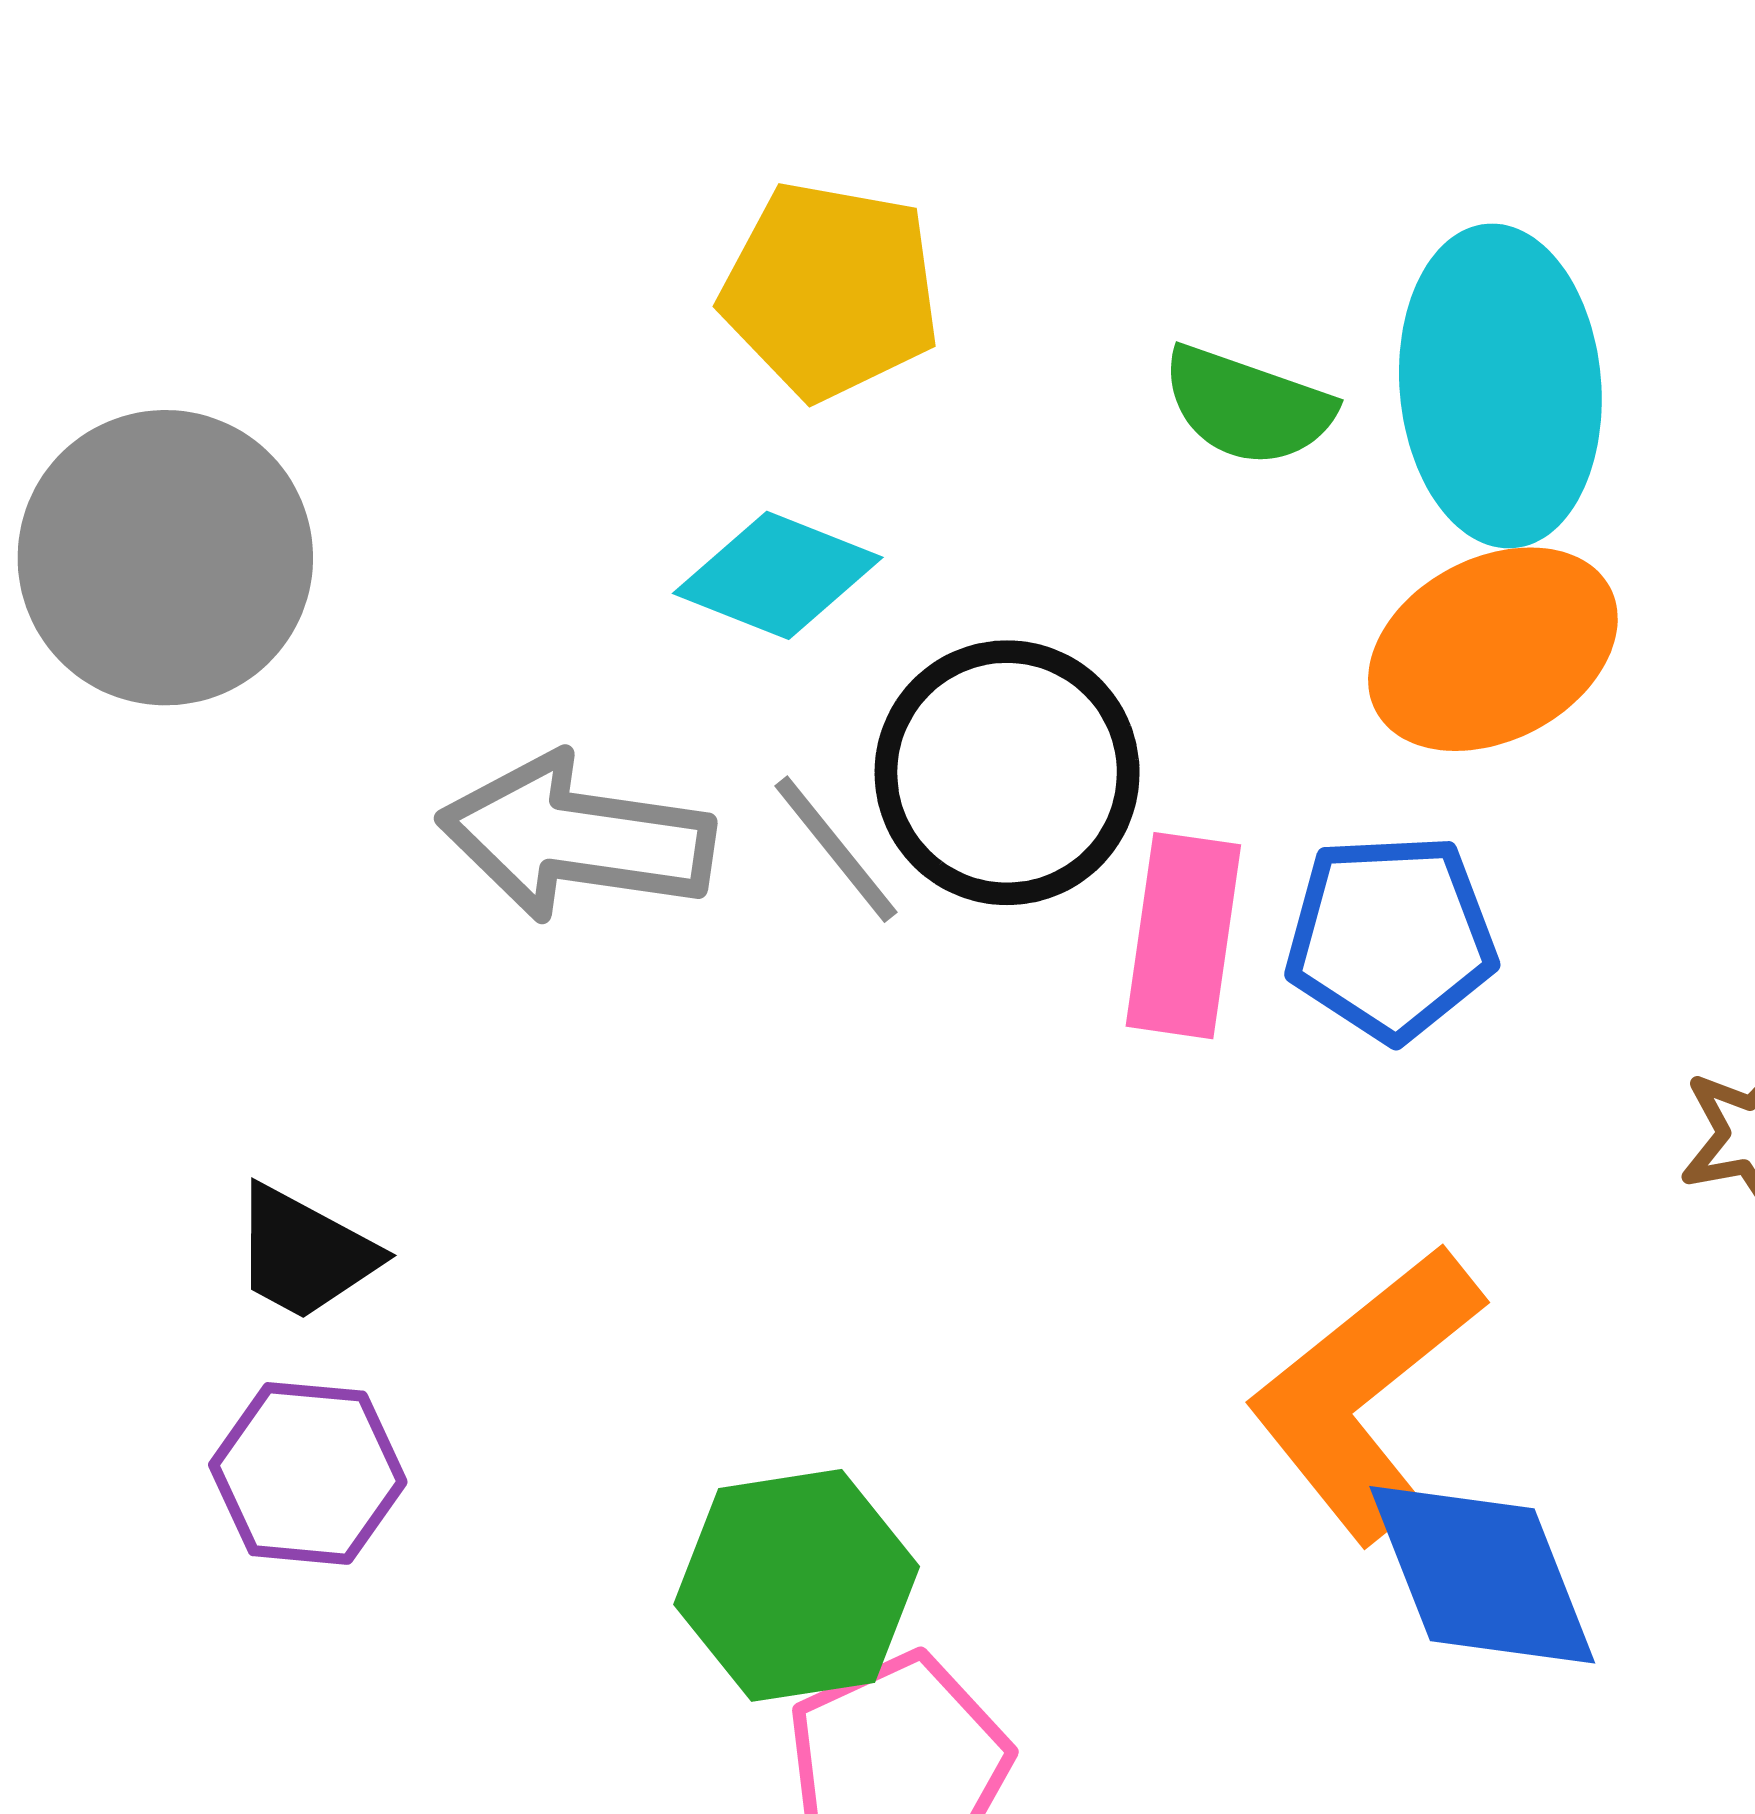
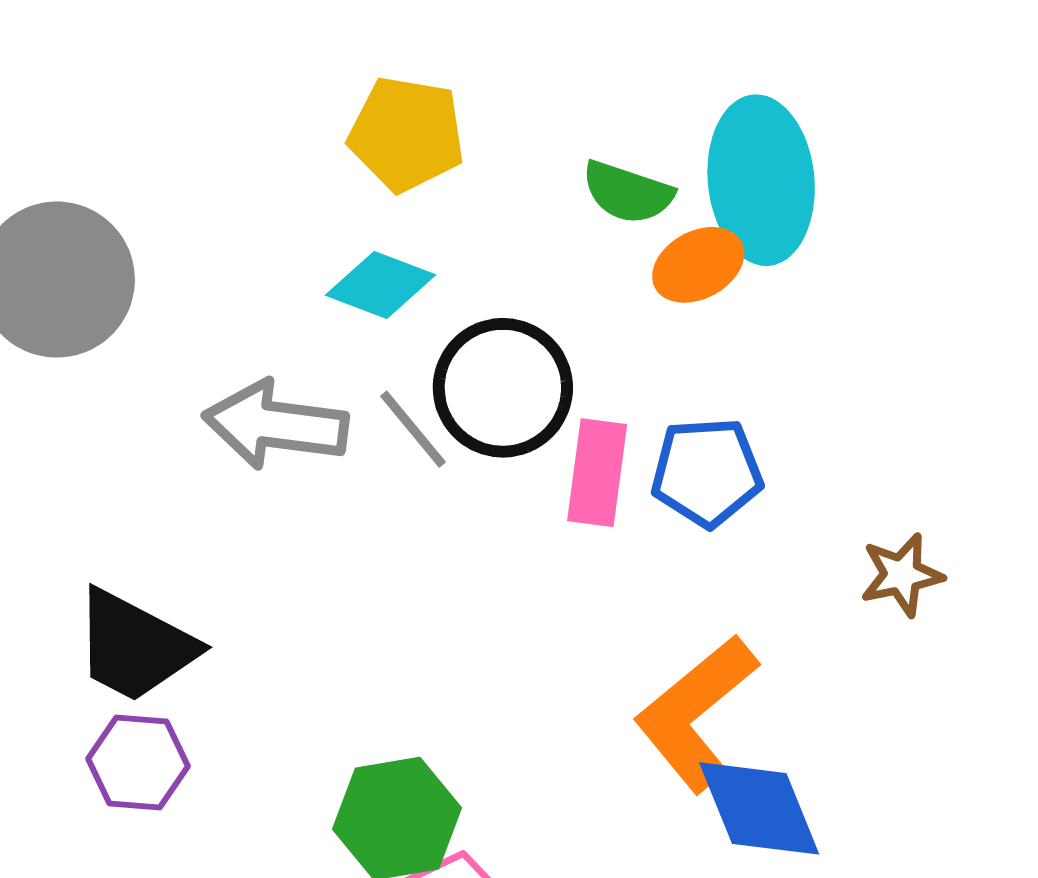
orange ellipse: (1493, 649) -> (698, 265), moved, size x0.7
black trapezoid: (304, 1253) -> (135, 646), size x1.6

